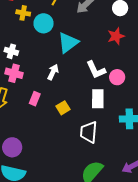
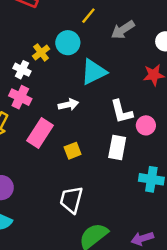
yellow cross: (23, 13) -> (41, 52), moved, turned 32
white arrow: (53, 72) -> (68, 105), turned 42
pink rectangle: (35, 99) -> (40, 133), size x1.6
white trapezoid: (89, 132) -> (71, 200), moved

